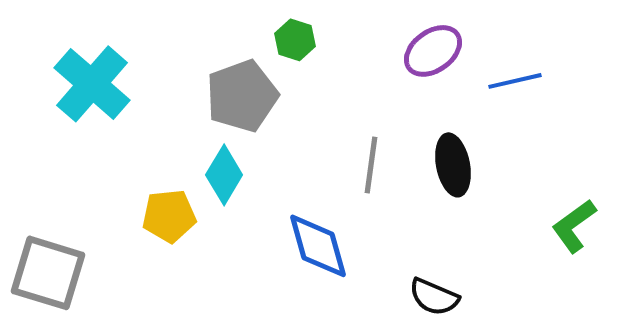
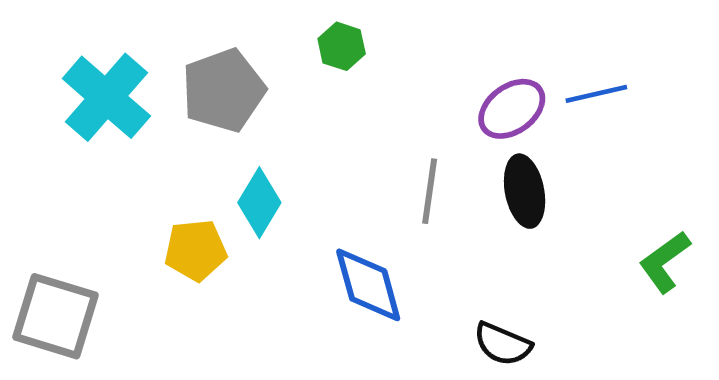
purple ellipse: (433, 51) -> (512, 109), moved
gray pentagon: (242, 96) -> (223, 90), moved

